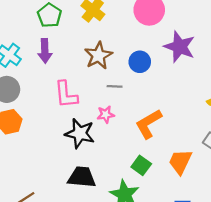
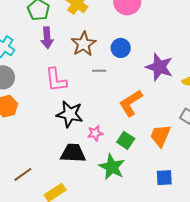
purple star: (180, 47) -> (159, 67), moved
purple arrow: (45, 51) -> (47, 38), moved
pink star: (106, 114) -> (95, 133), moved

